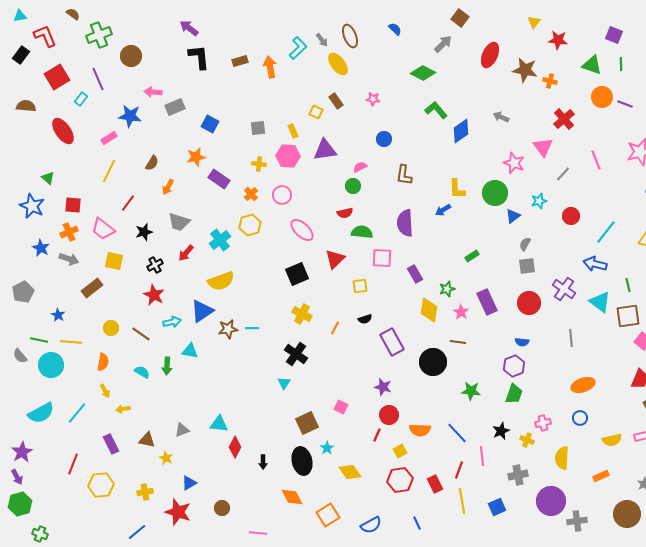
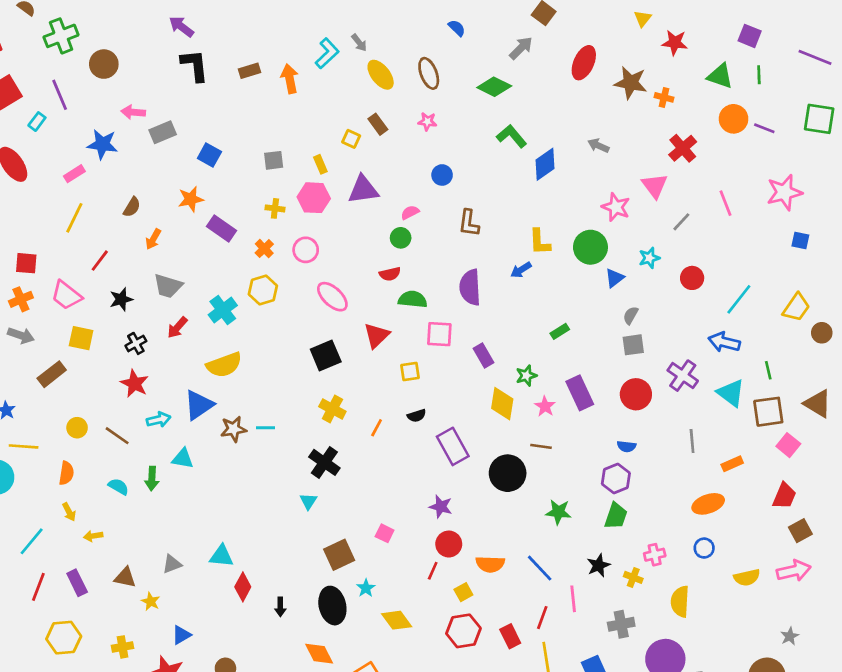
brown ellipse: (350, 36) -> (429, 73), moved
red line: (73, 464) -> (38, 587), moved
orange rectangle: (601, 476) -> (732, 464), moved

